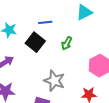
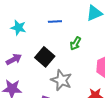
black square: (35, 42) -> (45, 57), moved

